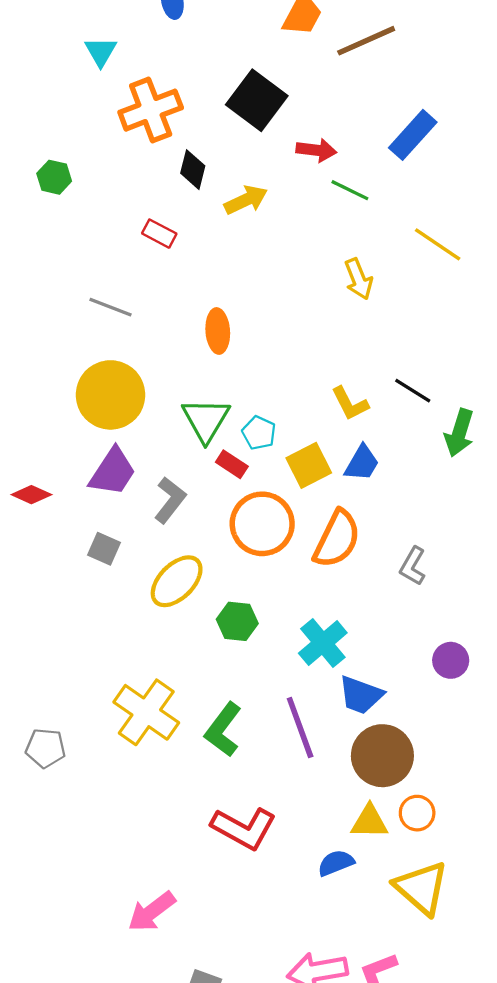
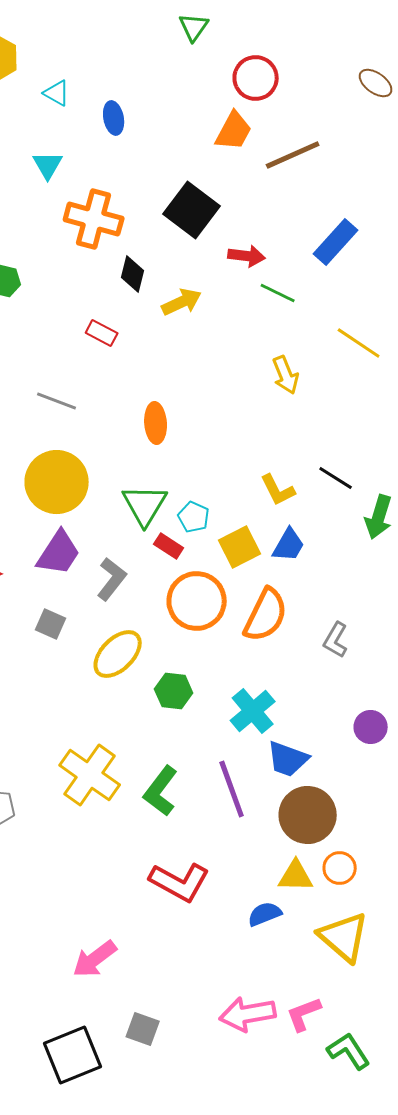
orange cross: (151, 110) -> (94, 219), turned 36

